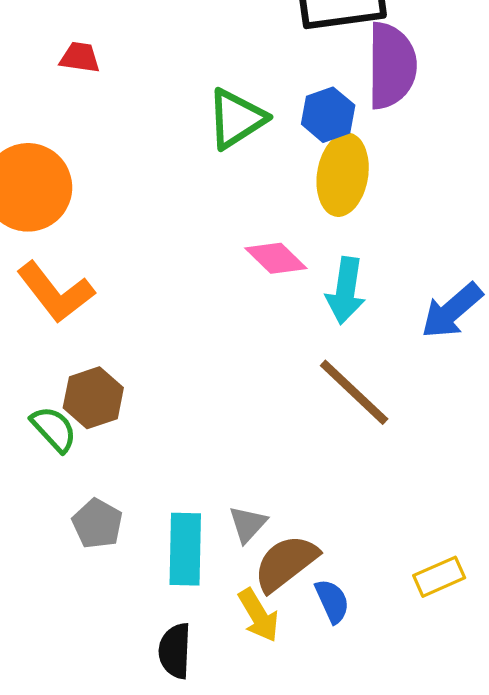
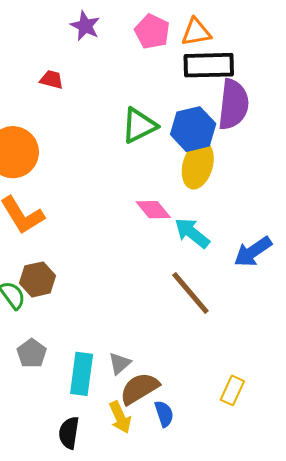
blue hexagon: (328, 115) -> (193, 129), size x1.4
cyan arrow: (346, 291) -> (192, 233), turned 114
yellow rectangle: (439, 577) -> (232, 390), moved, turned -48

